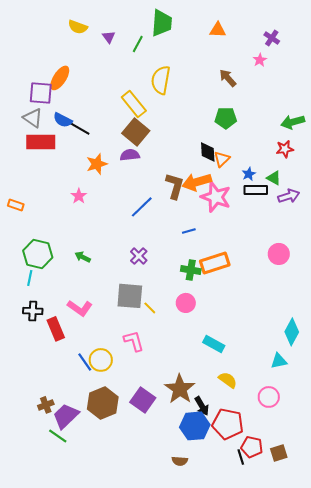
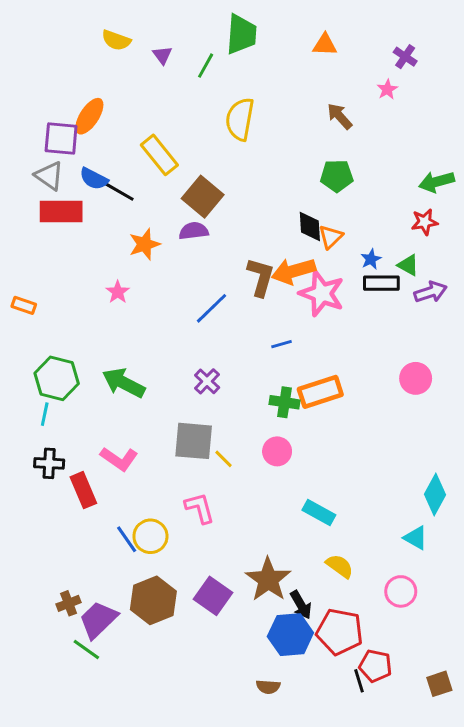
yellow rectangle: (134, 104) -> (159, 155), moved
green arrow: (83, 257) -> (124, 383), size x1.8
cyan triangle: (279, 361) -> (416, 538), turned 42
brown square: (279, 453) -> (439, 684), moved

